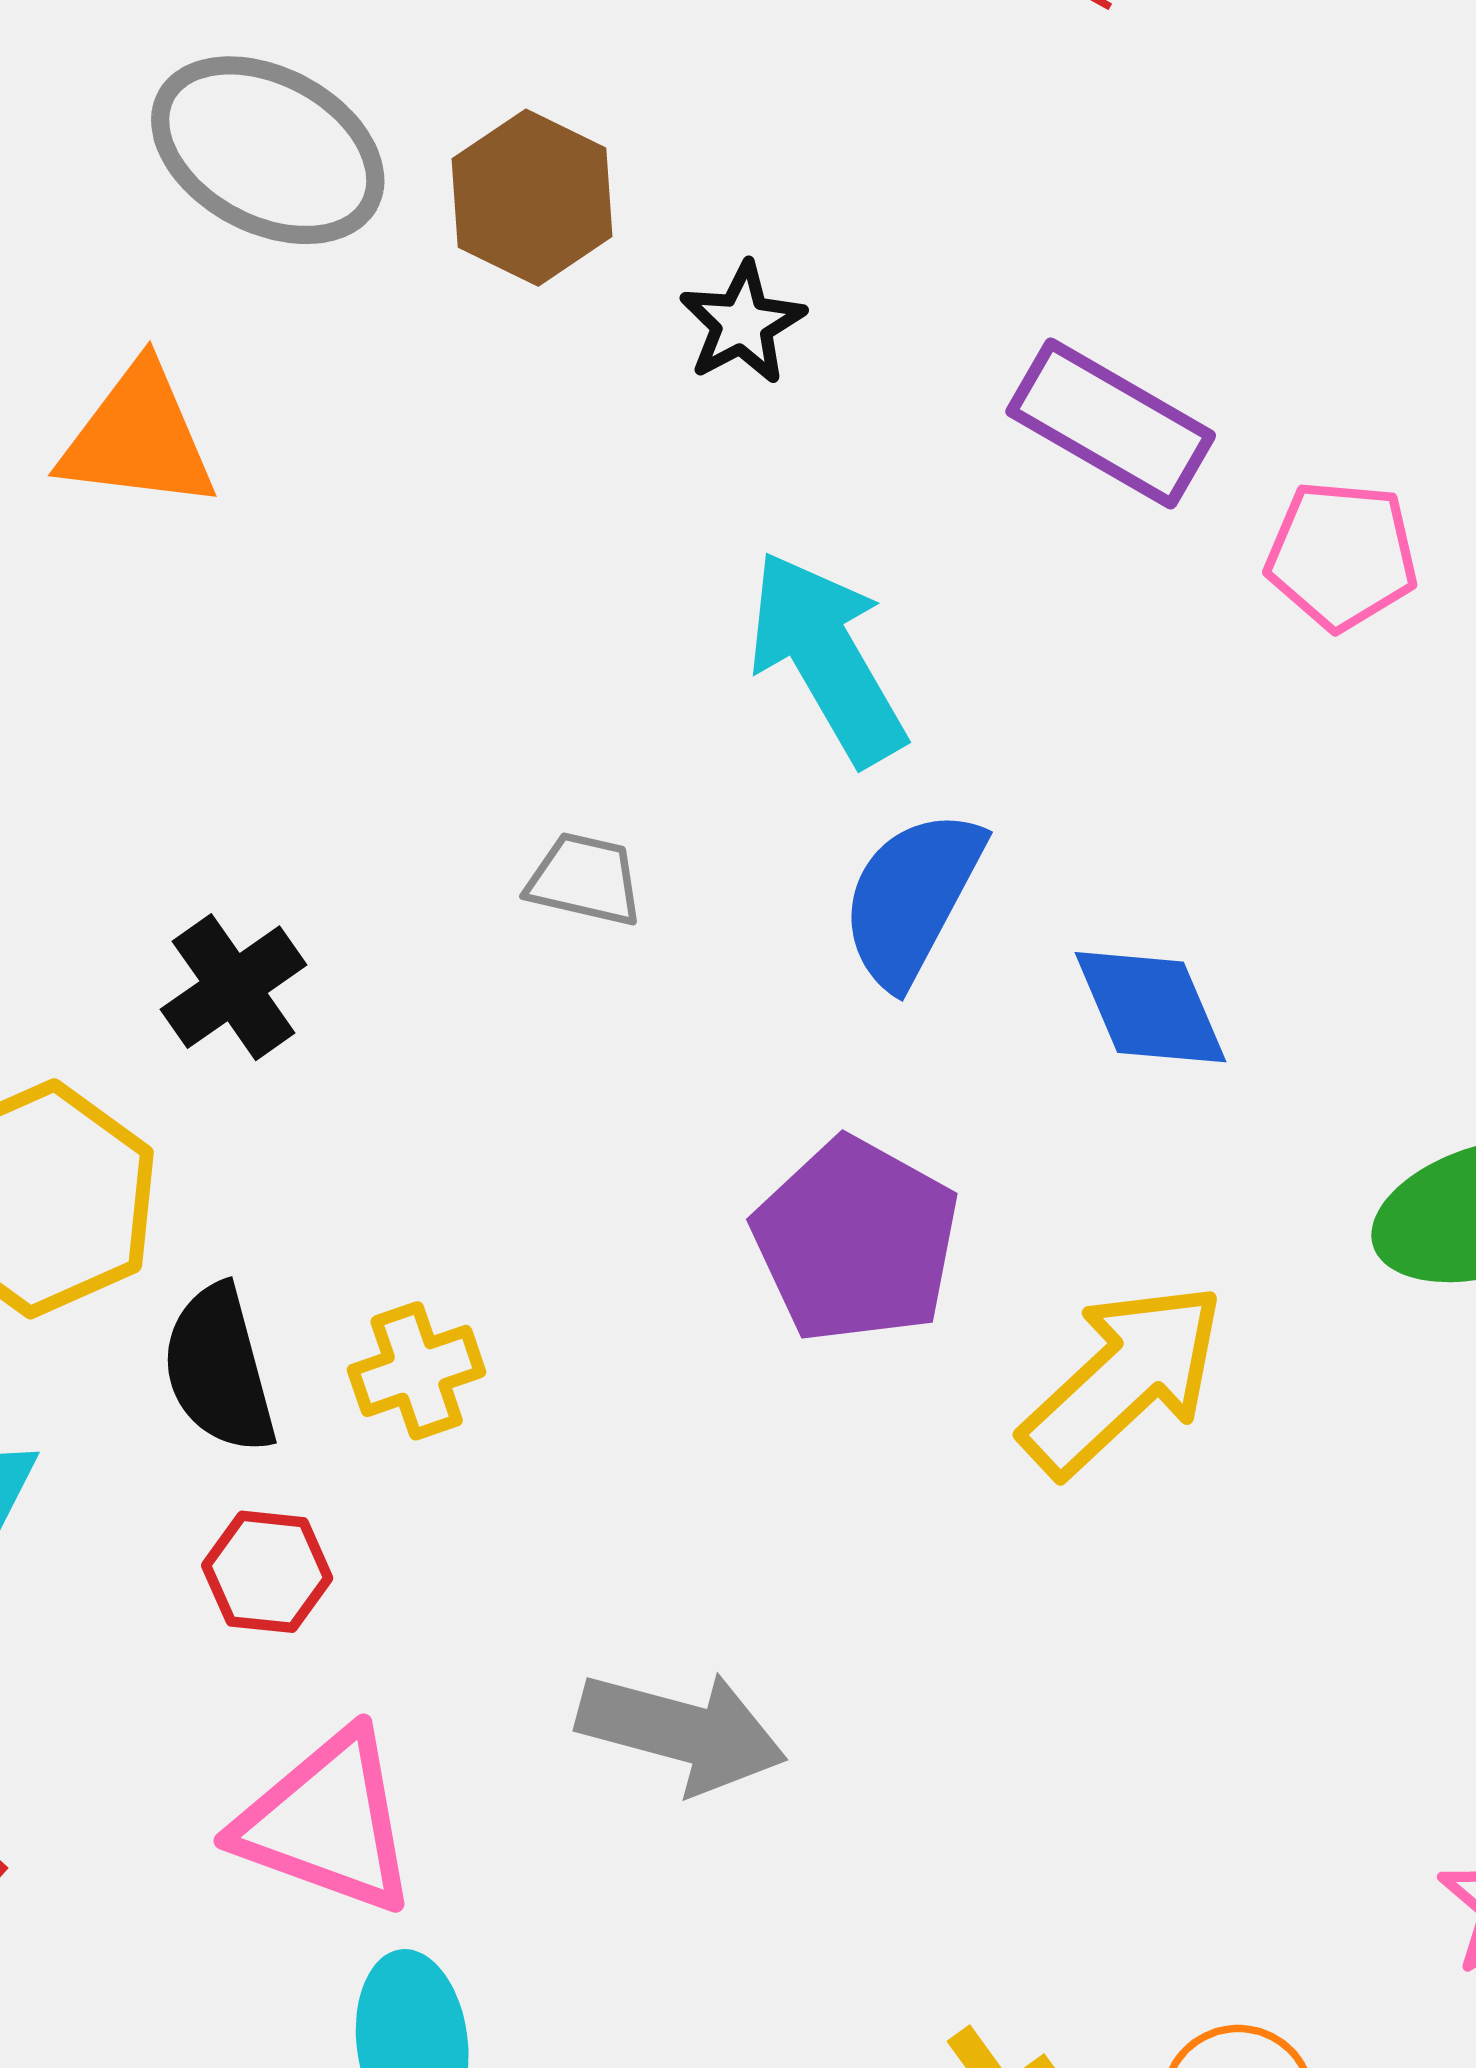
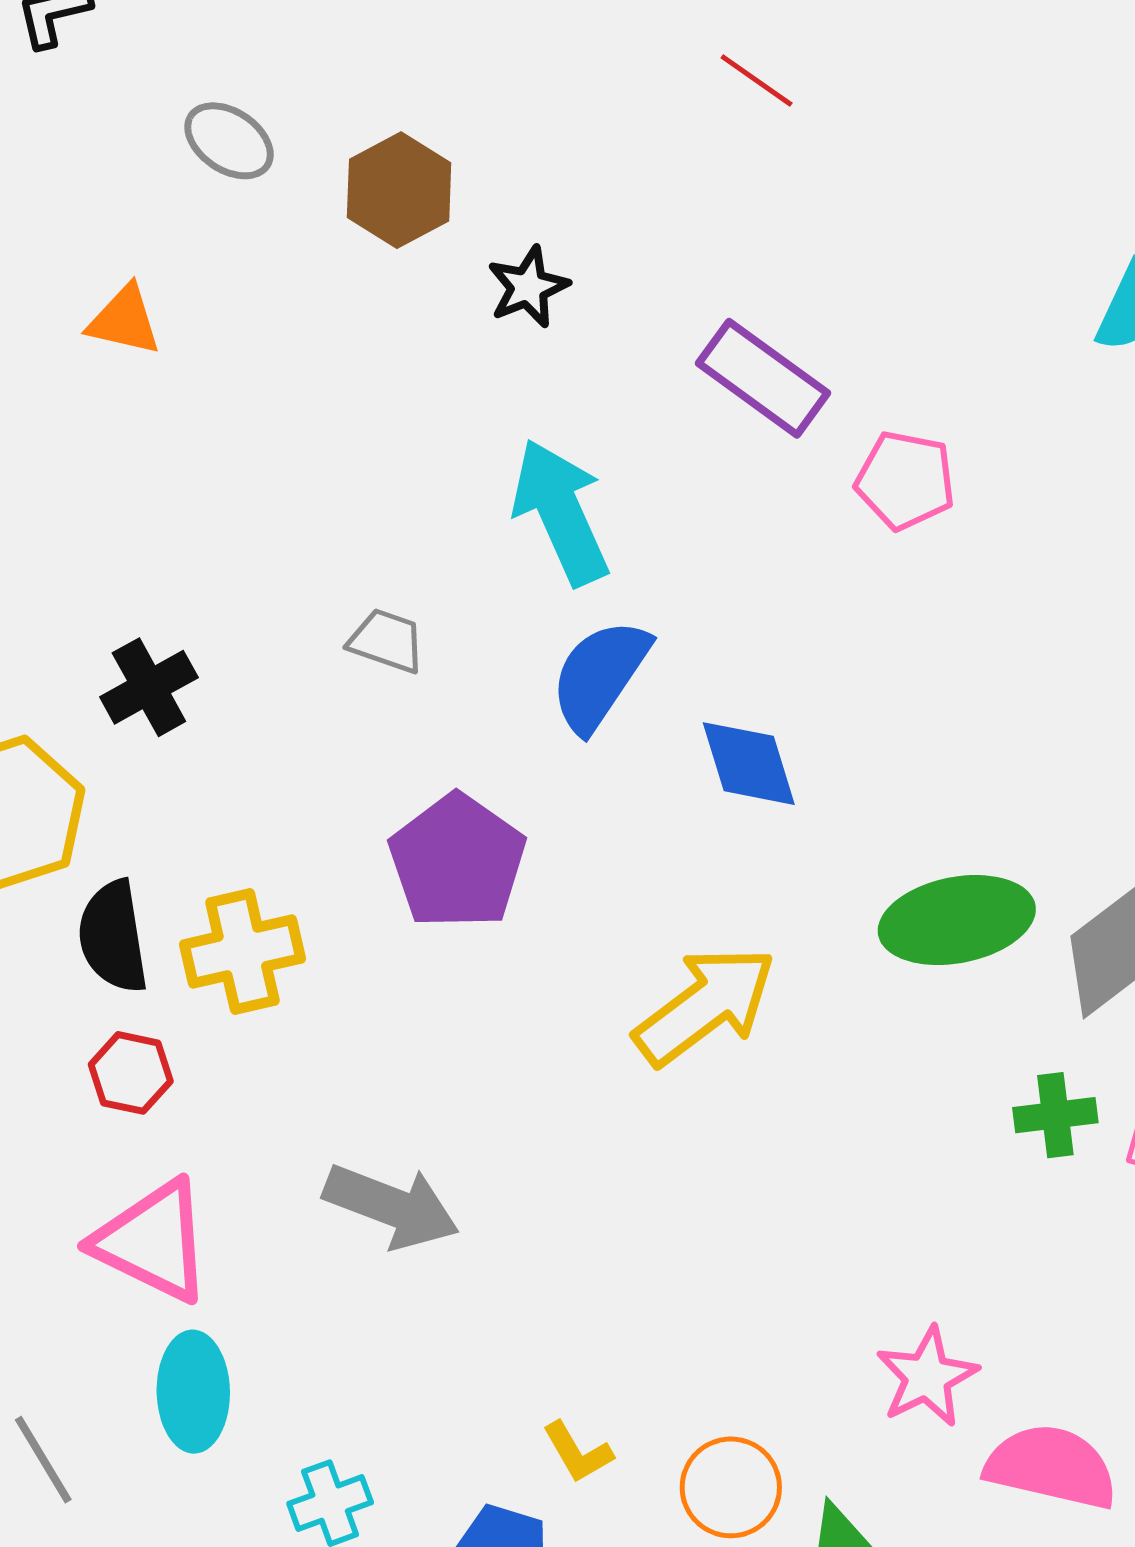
gray ellipse: (268, 150) -> (229, 141), size x0.6
orange triangle: (138, 438) -> (124, 320), size x0.7
purple pentagon: (856, 1240) -> (457, 861), moved
yellow cross: (417, 1371) -> (242, 951), size x1.4

